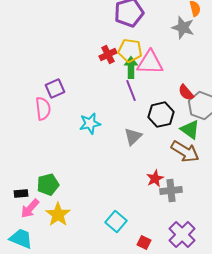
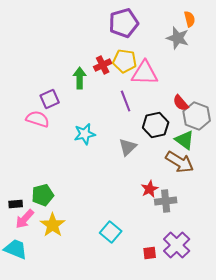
green arrow: (131, 68) -> (80, 78), moved
pink semicircle: (43, 109) -> (38, 119), turned -65
red square: (144, 243) -> (150, 253), moved, turned -32

